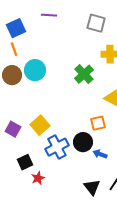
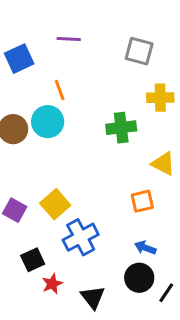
orange line: (14, 49) -> (60, 90), moved
green cross: (84, 74) -> (121, 128), turned 36
black circle: (83, 142) -> (139, 278), moved
black triangle: (92, 187) -> (93, 297), moved

